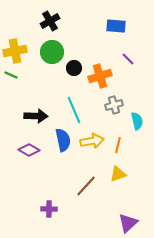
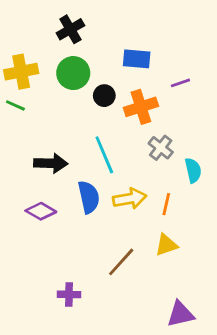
blue rectangle: (116, 26) -> (137, 59), moved
purple line: (128, 59) -> (180, 83), turned -64
gray cross: (114, 105) -> (161, 148), turned -36
purple triangle: (128, 223) -> (180, 314), turned 30

